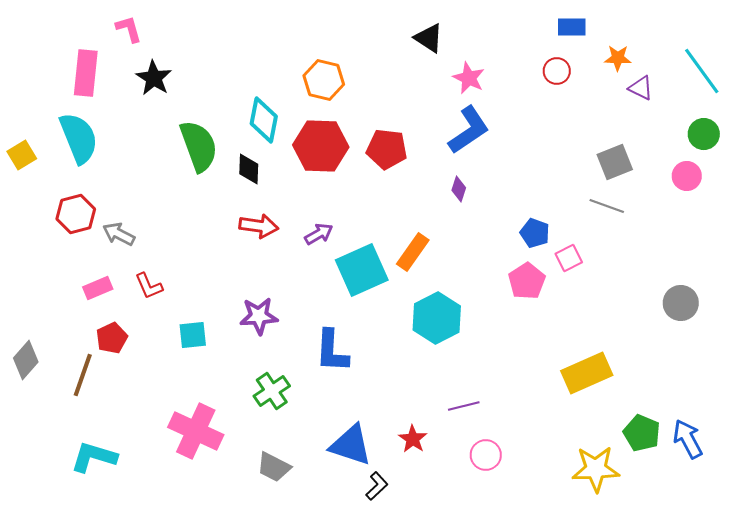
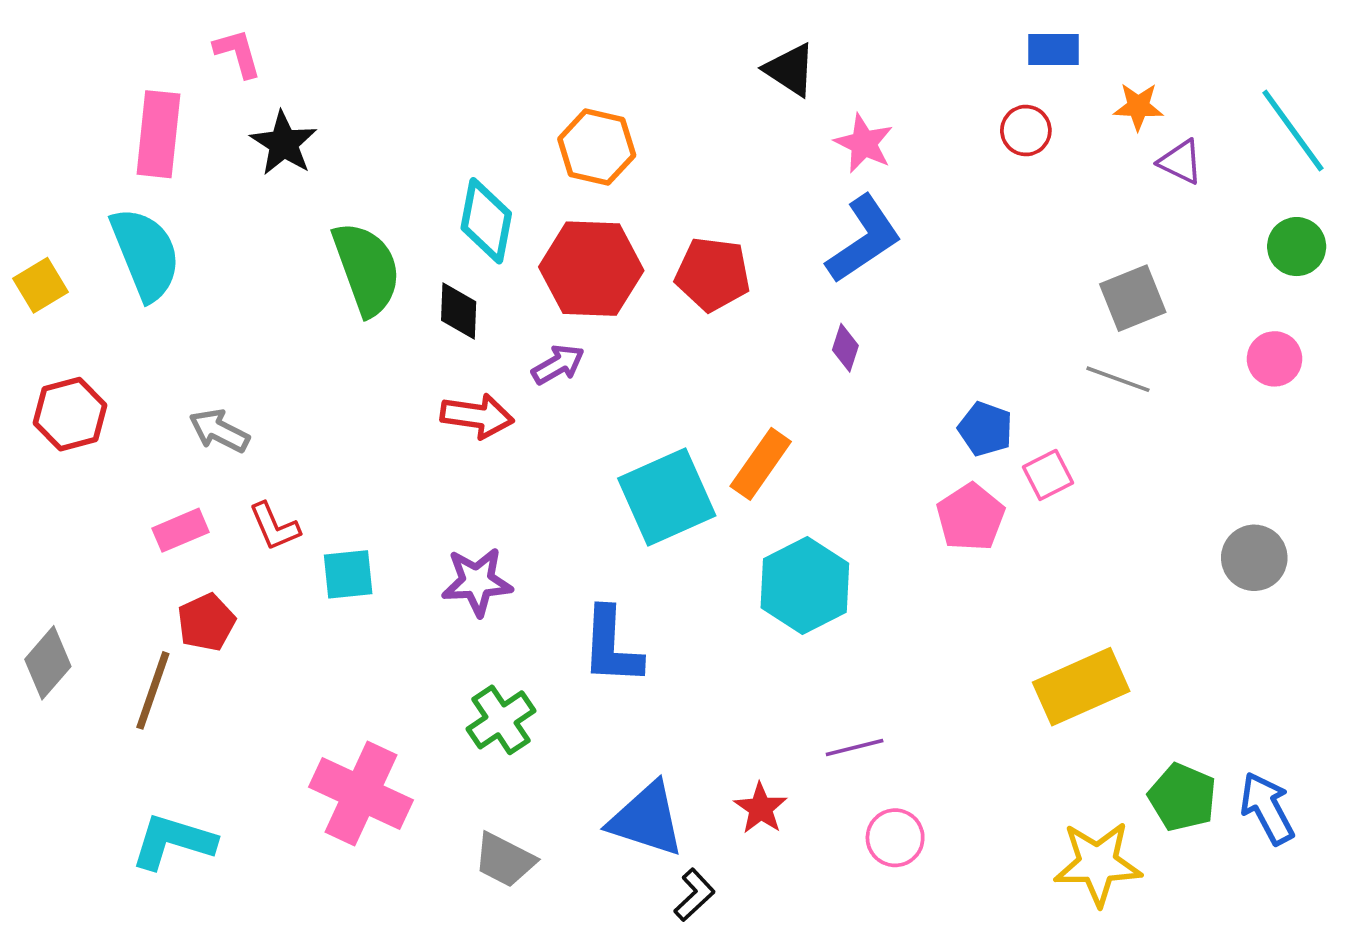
pink circle: (687, 176) -> (1275, 359), moved
red hexagon: (76, 214) -> (70, 414), moved
purple arrow: (319, 234) -> (558, 364), moved
cyan square: (193, 335) -> (348, 574), moved

